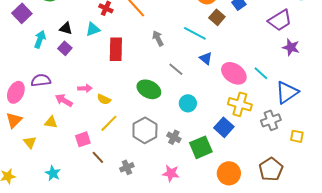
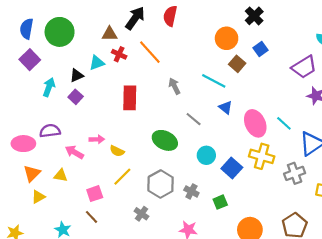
black triangle: (66, 28) -> (77, 76), turned -40
cyan triangle: (93, 29) -> (97, 63), moved
pink ellipse: (234, 73) -> (255, 123), turned 30
pink ellipse: (16, 92) -> (23, 144), turned 65
orange triangle: (14, 120) -> (32, 173), moved
blue square: (224, 127) -> (232, 168), moved
yellow triangle: (30, 142) -> (38, 197), turned 40
green square: (201, 147) -> (220, 202), size x0.6
brown line: (98, 157) -> (91, 217), moved
gray cross: (127, 167) -> (141, 214), moved, turned -32

